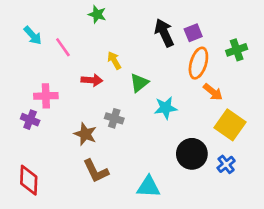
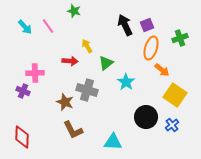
pink line: (63, 47) -> (48, 26), moved
cyan star: (166, 108) -> (126, 82), turned -30
gray cross: (114, 118) -> (87, 90), size x1.5

